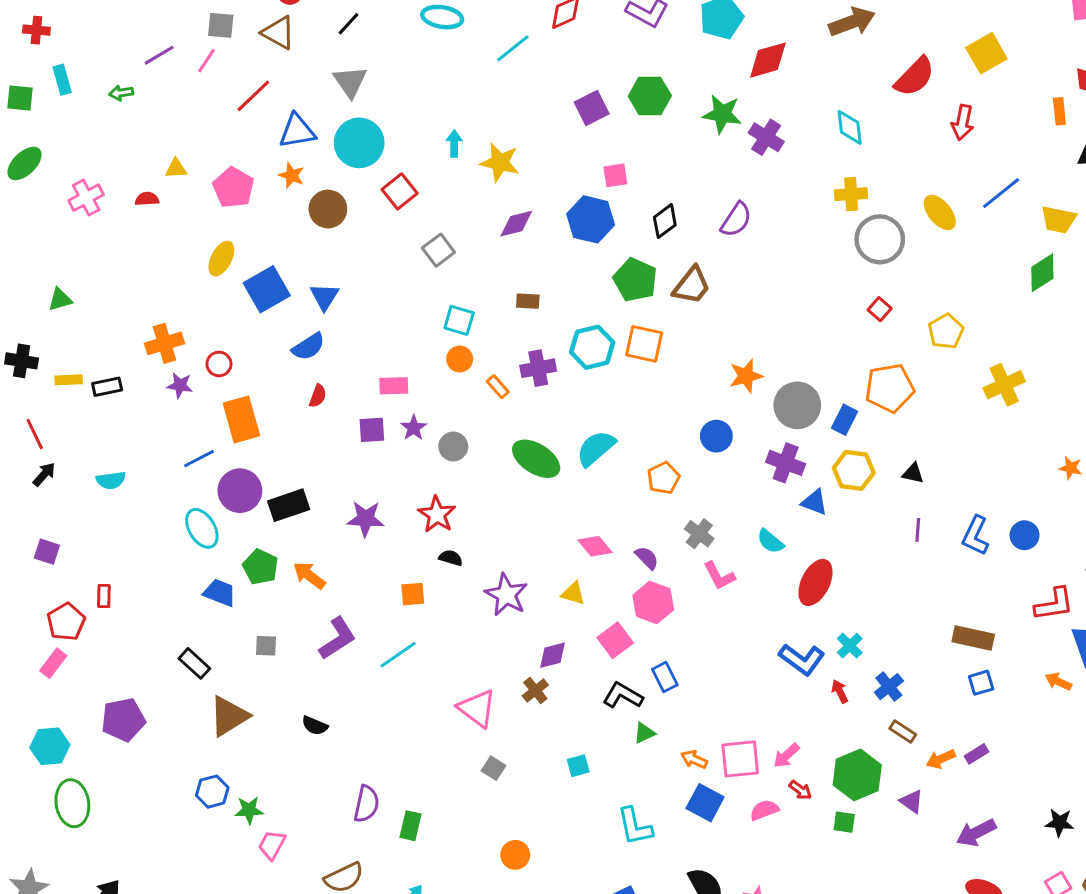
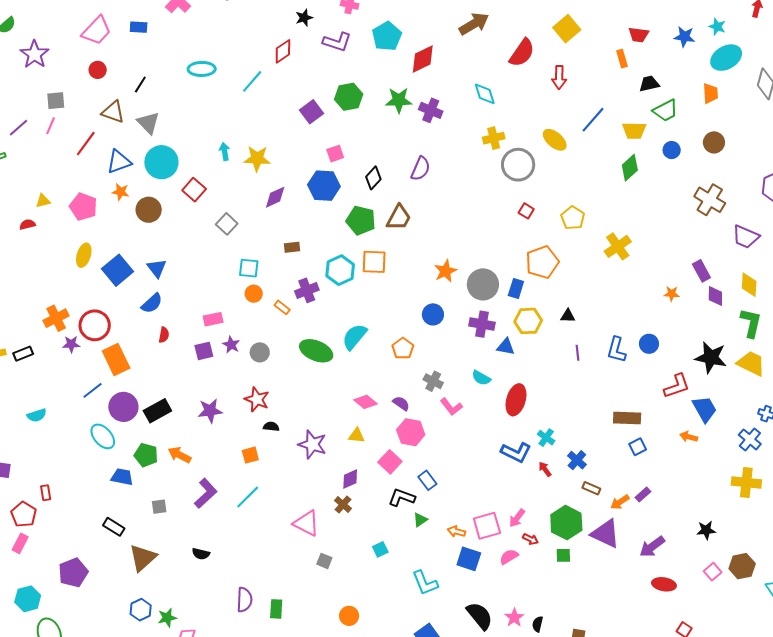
brown triangle: (278, 33) -> (113, 112), moved
red circle: (219, 364) -> (95, 325), size x1.8
purple triangle: (912, 801) -> (606, 534), size x1.8

